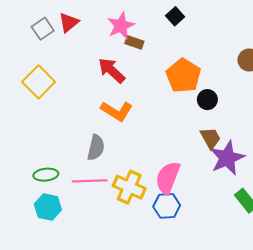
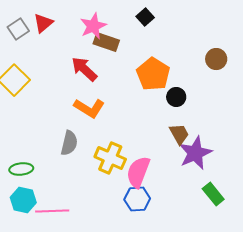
brown rectangle: (134, 42) -> (106, 42), size x1.4
pink line: (90, 181) -> (52, 211), moved
yellow cross: (129, 187) -> (110, 158), moved

